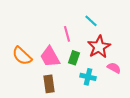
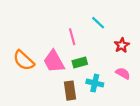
red star: (99, 47) -> (122, 45), moved, size x0.6
green rectangle: (74, 58) -> (80, 63), turned 56
brown rectangle: (49, 84) -> (70, 91), moved

